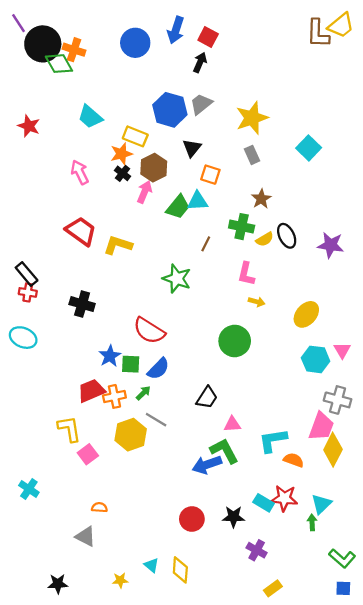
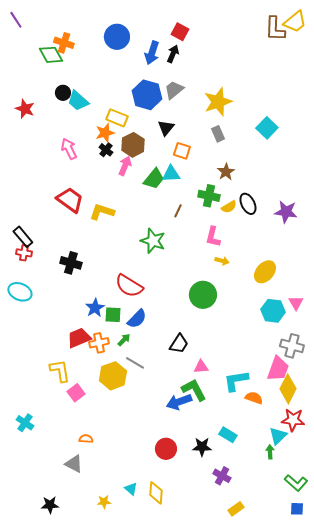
blue arrow: (176, 30) -> (152, 53), moved
black circle: (43, 44) -> (63, 93), moved, size x0.5
red star: (284, 498) -> (293, 420), moved

